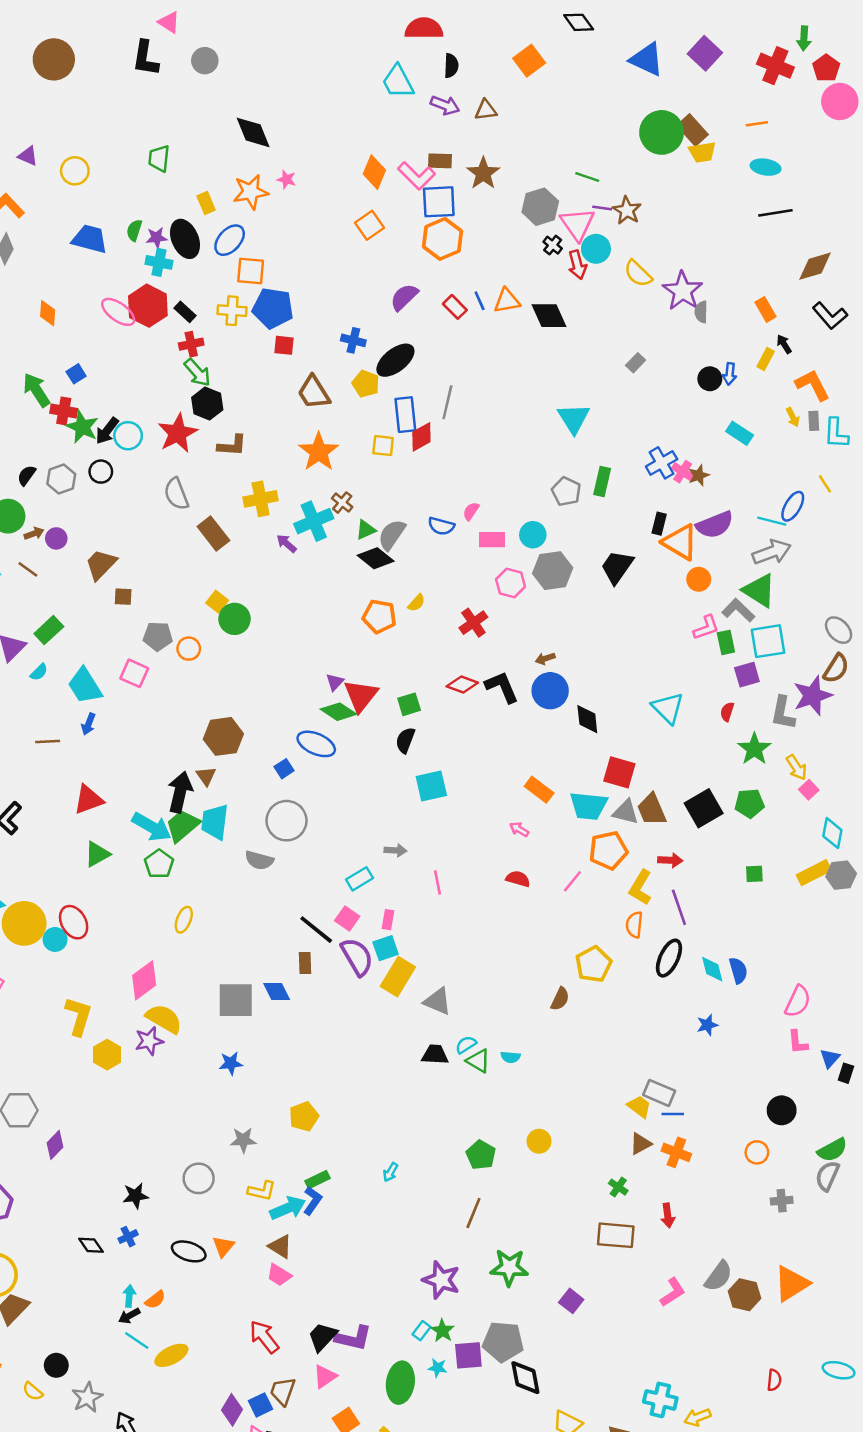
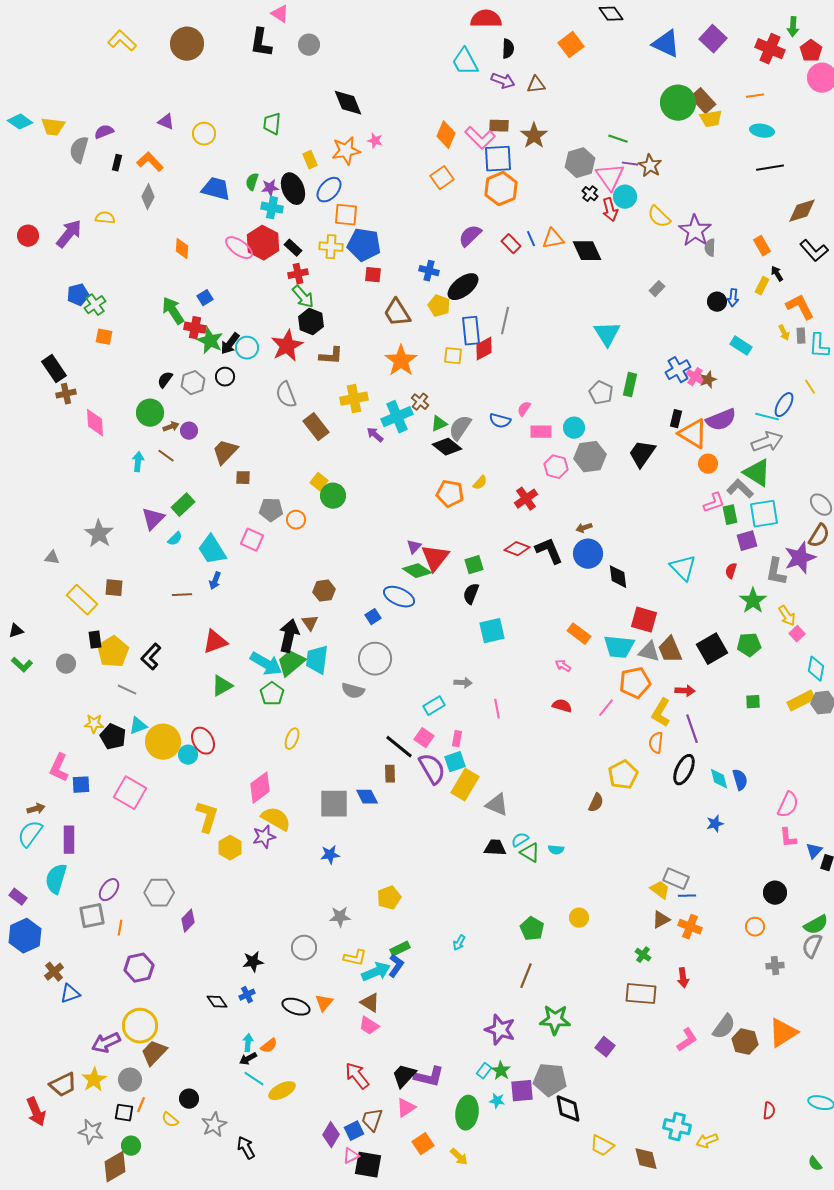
brown hexagon: (223, 736) -> (324, 591), size x0.7

